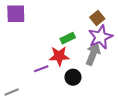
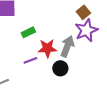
green rectangle: (68, 38) -> (28, 32), moved
gray arrow: (93, 54) -> (67, 46), moved

